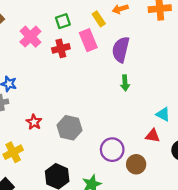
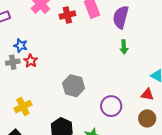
red star: (34, 122) -> (31, 61), moved
brown circle: (136, 164) -> (147, 118), moved

